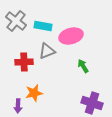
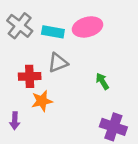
pink ellipse: (71, 36) -> (87, 27), moved
orange star: (34, 93) -> (42, 101), moved
purple arrow: (18, 106) -> (15, 121), moved

